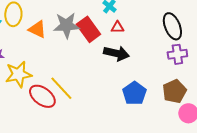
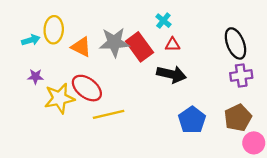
yellow line: (61, 88) -> (109, 114), turned -60
red ellipse: (42, 96) -> (87, 88), moved

